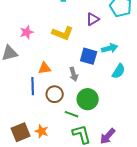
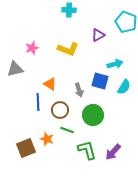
blue square: (89, 56) -> (100, 81), moved
orange triangle: (45, 68) -> (50, 84), turned 40
green line: (72, 114) -> (67, 130), moved
orange star: (42, 131) -> (47, 139), moved

